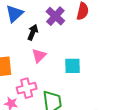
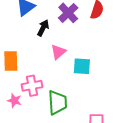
pink triangle: (39, 56) -> (58, 52), moved

